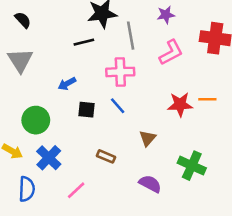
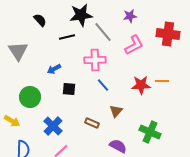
black semicircle: (23, 20) -> (40, 20), moved
gray line: (131, 36) -> (103, 32), turned -30
blue line: (118, 106) -> (103, 85), moved
brown rectangle: (106, 156) -> (92, 123), moved
blue cross: (49, 158) -> (53, 126), moved

